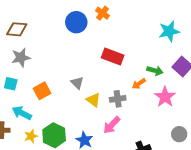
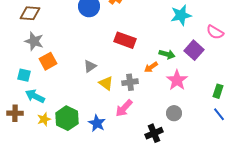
gray star: (21, 57) -> (34, 41), turned 30
gray triangle: (77, 83) -> (90, 66), turned 40
cyan square: (11, 84) -> (24, 75), moved
orange square: (42, 91) -> (48, 61), moved
gray circle: (179, 134) -> (174, 113), moved

